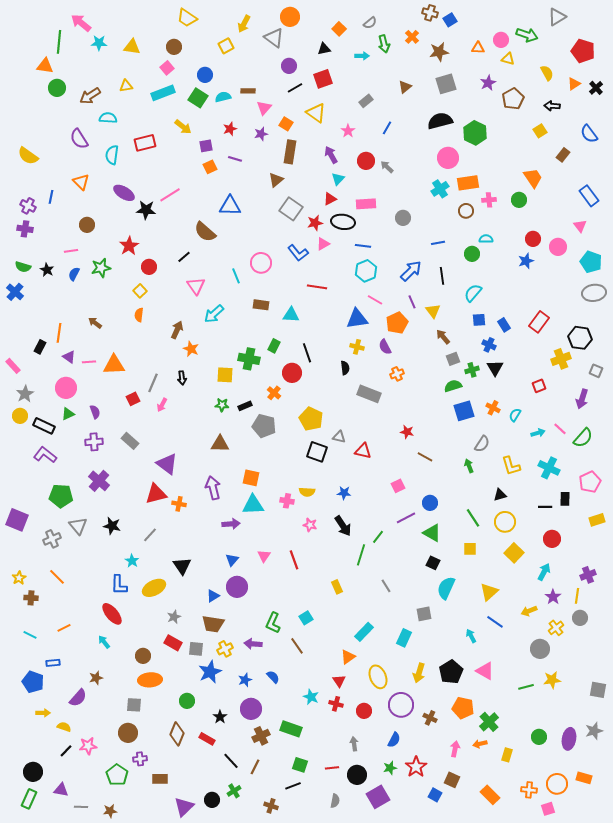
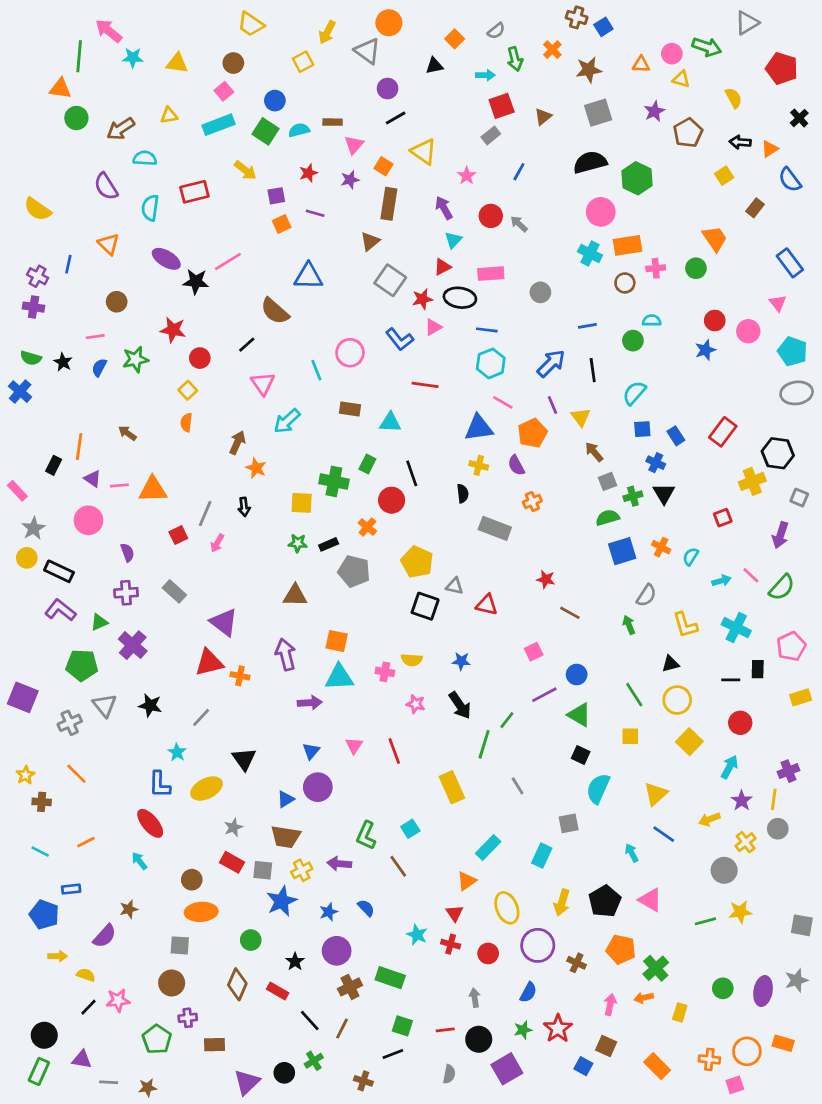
red square: (323, 79) -> (502, 106), moved
orange triangle: (574, 84) -> (770, 149), moved
cyan cross: (440, 189) -> (590, 253), turned -30
red star: (129, 246) -> (173, 330), turned -30
green triangle: (68, 414) -> (99, 622), moved
yellow rectangle: (337, 587) -> (452, 787), size x1.6

